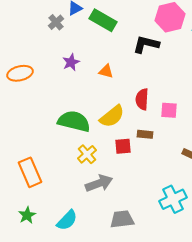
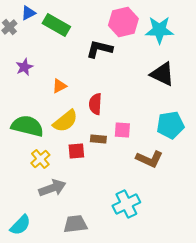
orange triangle: (106, 71) -> (59, 86), moved, turned -42
pink square: (169, 110) -> (122, 130), moved

